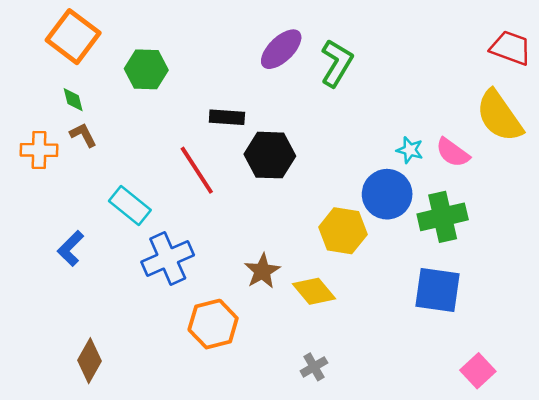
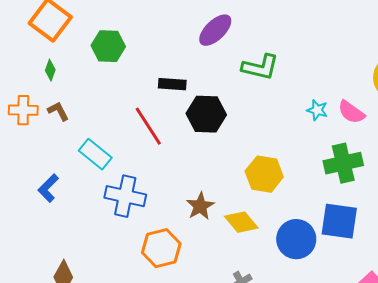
green L-shape: (337, 63) -> (260, 67), moved, turned 72
green diamond: (73, 100) -> (50, 70), turned 35
brown L-shape: (83, 135) -> (58, 111), moved
blue circle: (387, 194) -> (296, 239), moved
blue cross: (168, 258) -> (125, 196), turned 36

